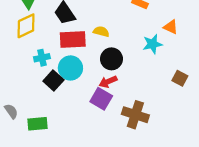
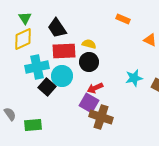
cyan star: (153, 44) -> (134, 78), moved
cyan cross: (42, 58) -> (37, 67), size x1.6
black circle: (111, 59) -> (89, 62), moved
brown cross: (135, 115) -> (101, 117), moved

